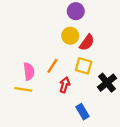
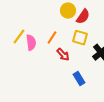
red arrow: (65, 85) -> (63, 55), turned 120
yellow line: (23, 89) -> (19, 37), moved, turned -63

